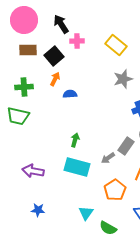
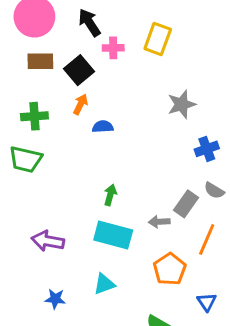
yellow rectangle: (116, 45) -> (158, 39), moved, turned 70
gray arrow: (108, 158) -> (159, 222), turned 32
cyan triangle: (86, 213) -> (104, 284), moved, turned 35

